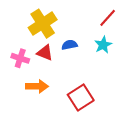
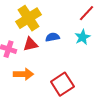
red triangle: (45, 53) -> (30, 44), turned -35

